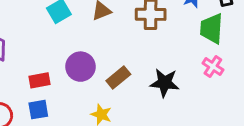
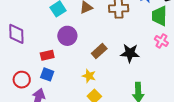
purple circle: (81, 67) -> (67, 36), moved
blue square: (38, 110) -> (47, 74), turned 32

